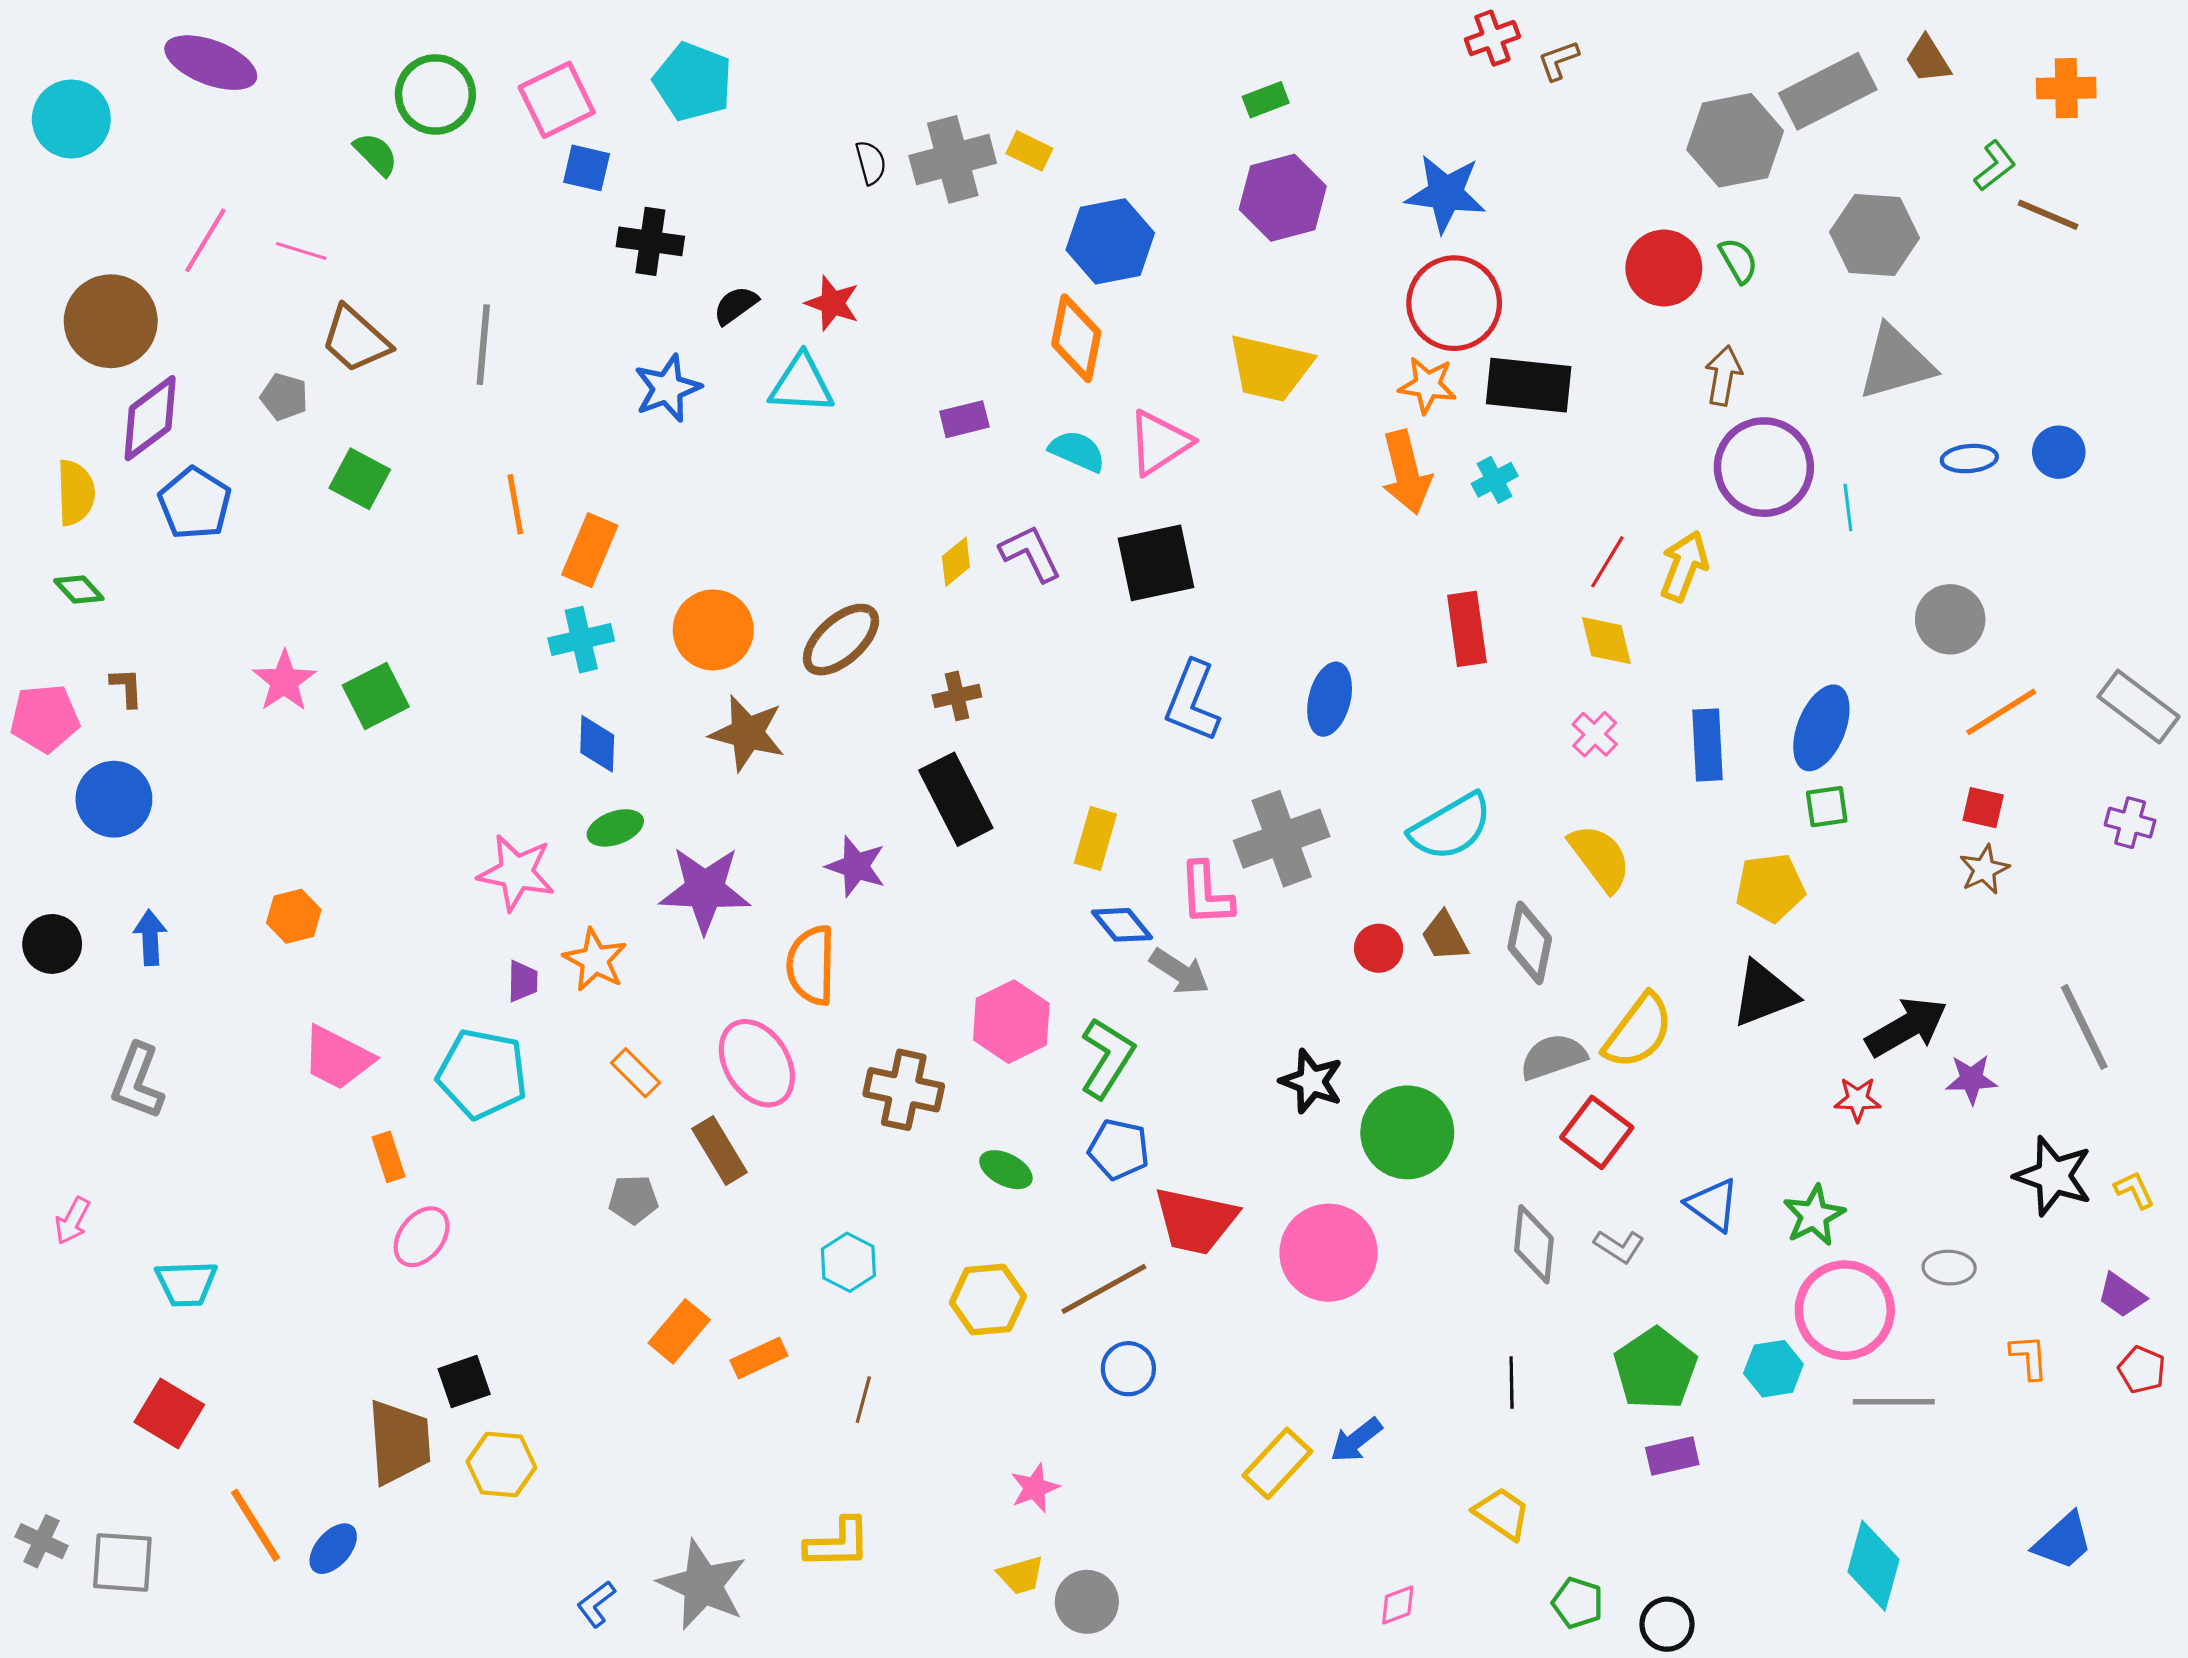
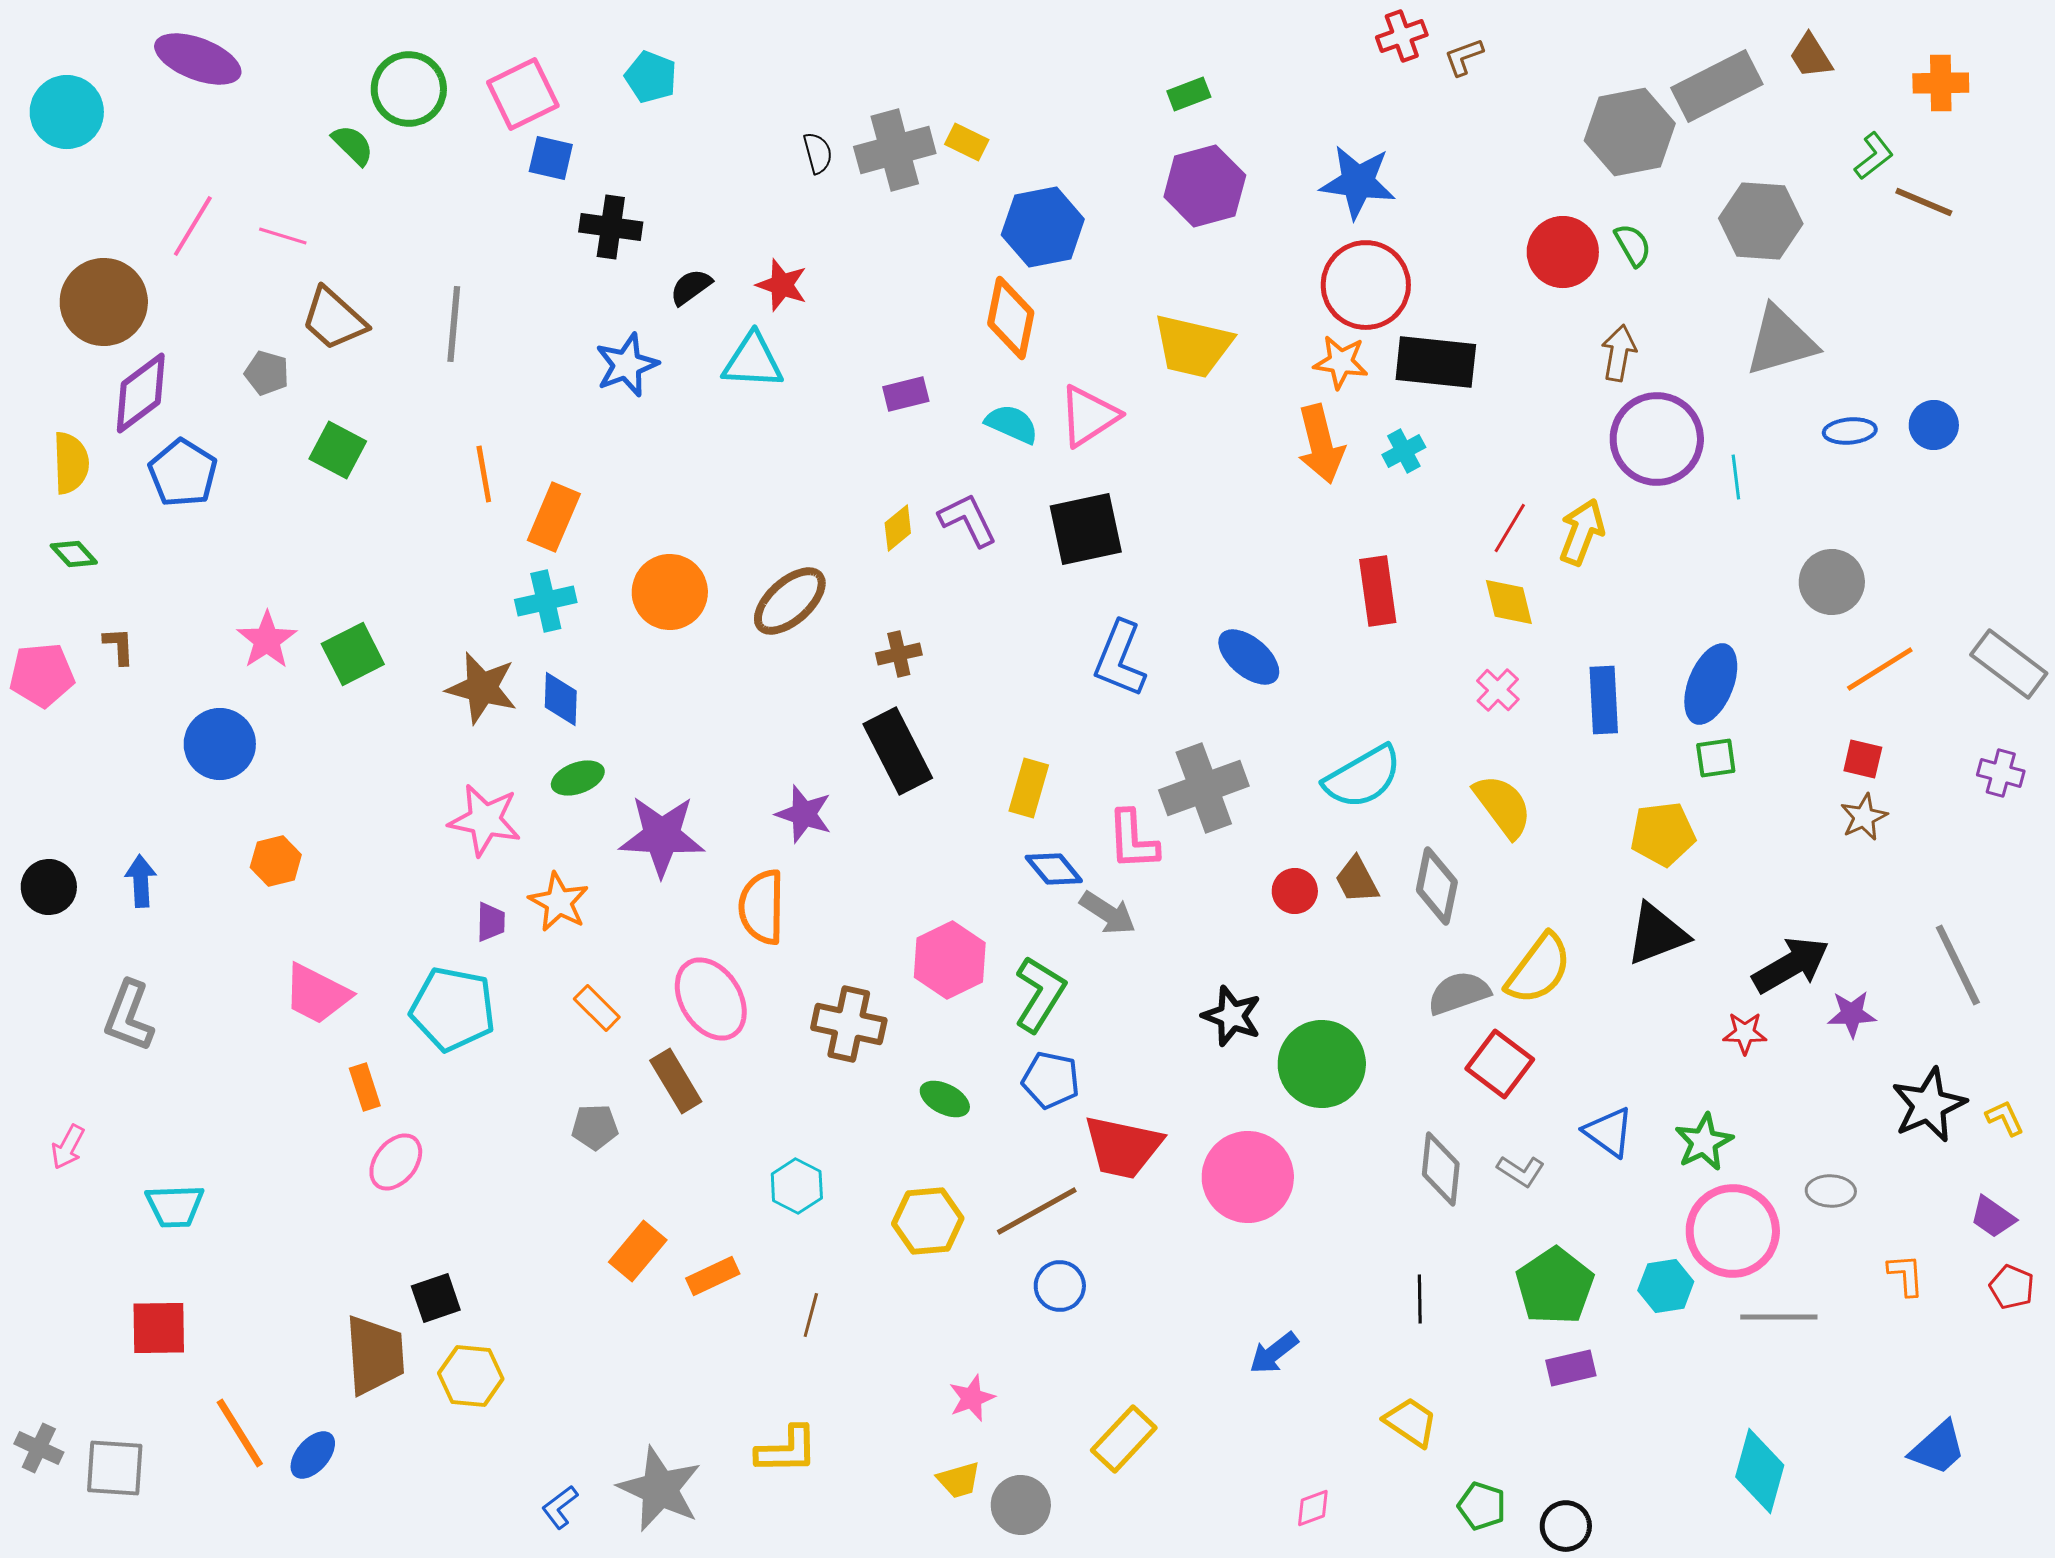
cyan pentagon: (693, 82) -> (651, 77), size x0.7
blue ellipse: (1330, 699) -> (1249, 657), turned -64
brown star: (747, 733) -> (482, 688), moved
blue circle: (114, 799) -> (220, 744), moved
black star: (2053, 1176) -> (1929, 1105), turned 30
red square: (169, 1413) -> (159, 1328), turned -32
yellow rectangle: (1277, 1463) -> (1124, 1439), moved

